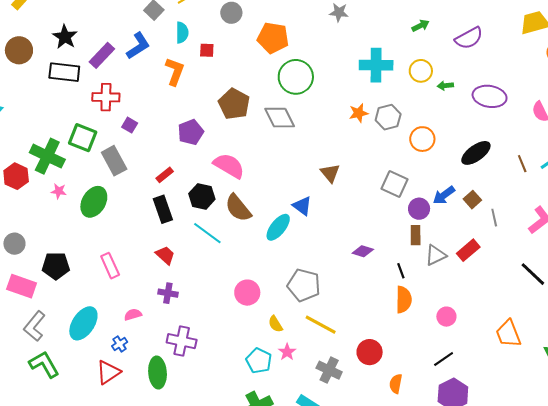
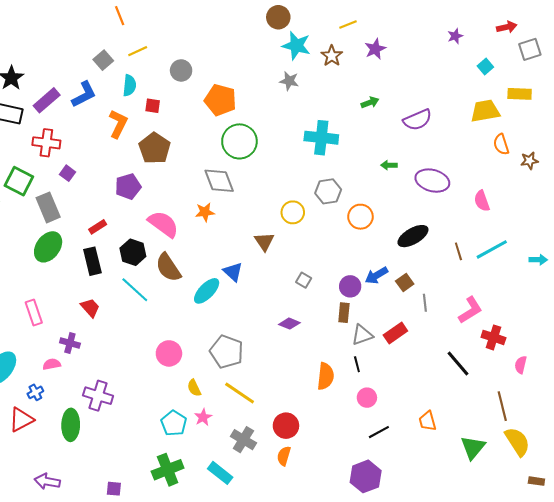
yellow circle: (421, 71) -> (293, 212), moved
brown pentagon: (234, 104) -> (155, 148), moved
orange star: (359, 113) -> (205, 212), moved
gray square: (395, 184) -> (304, 280), moved, size x0.6
green ellipse: (94, 202) -> (48, 247), moved
black line: (401, 271) -> (357, 364), moved
purple cross: (168, 293) -> (70, 343), moved
orange trapezoid: (508, 334) -> (427, 421), size x0.7
black line: (444, 359) -> (379, 432), moved
orange semicircle: (396, 384) -> (284, 456), moved

